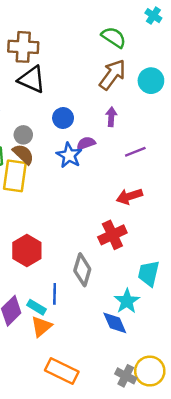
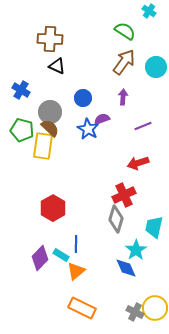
cyan cross: (153, 16) -> (149, 11), moved
black triangle: (32, 79) -> (57, 66), size x0.7
gray circle: (23, 135) -> (50, 112), size x1.5
gray diamond: (82, 270) -> (116, 219), moved
orange triangle: (41, 326) -> (76, 271), moved

